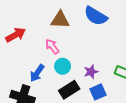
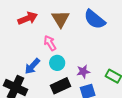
brown triangle: (60, 20) -> (61, 19), turned 48
red arrow: (16, 35) -> (28, 18), moved

